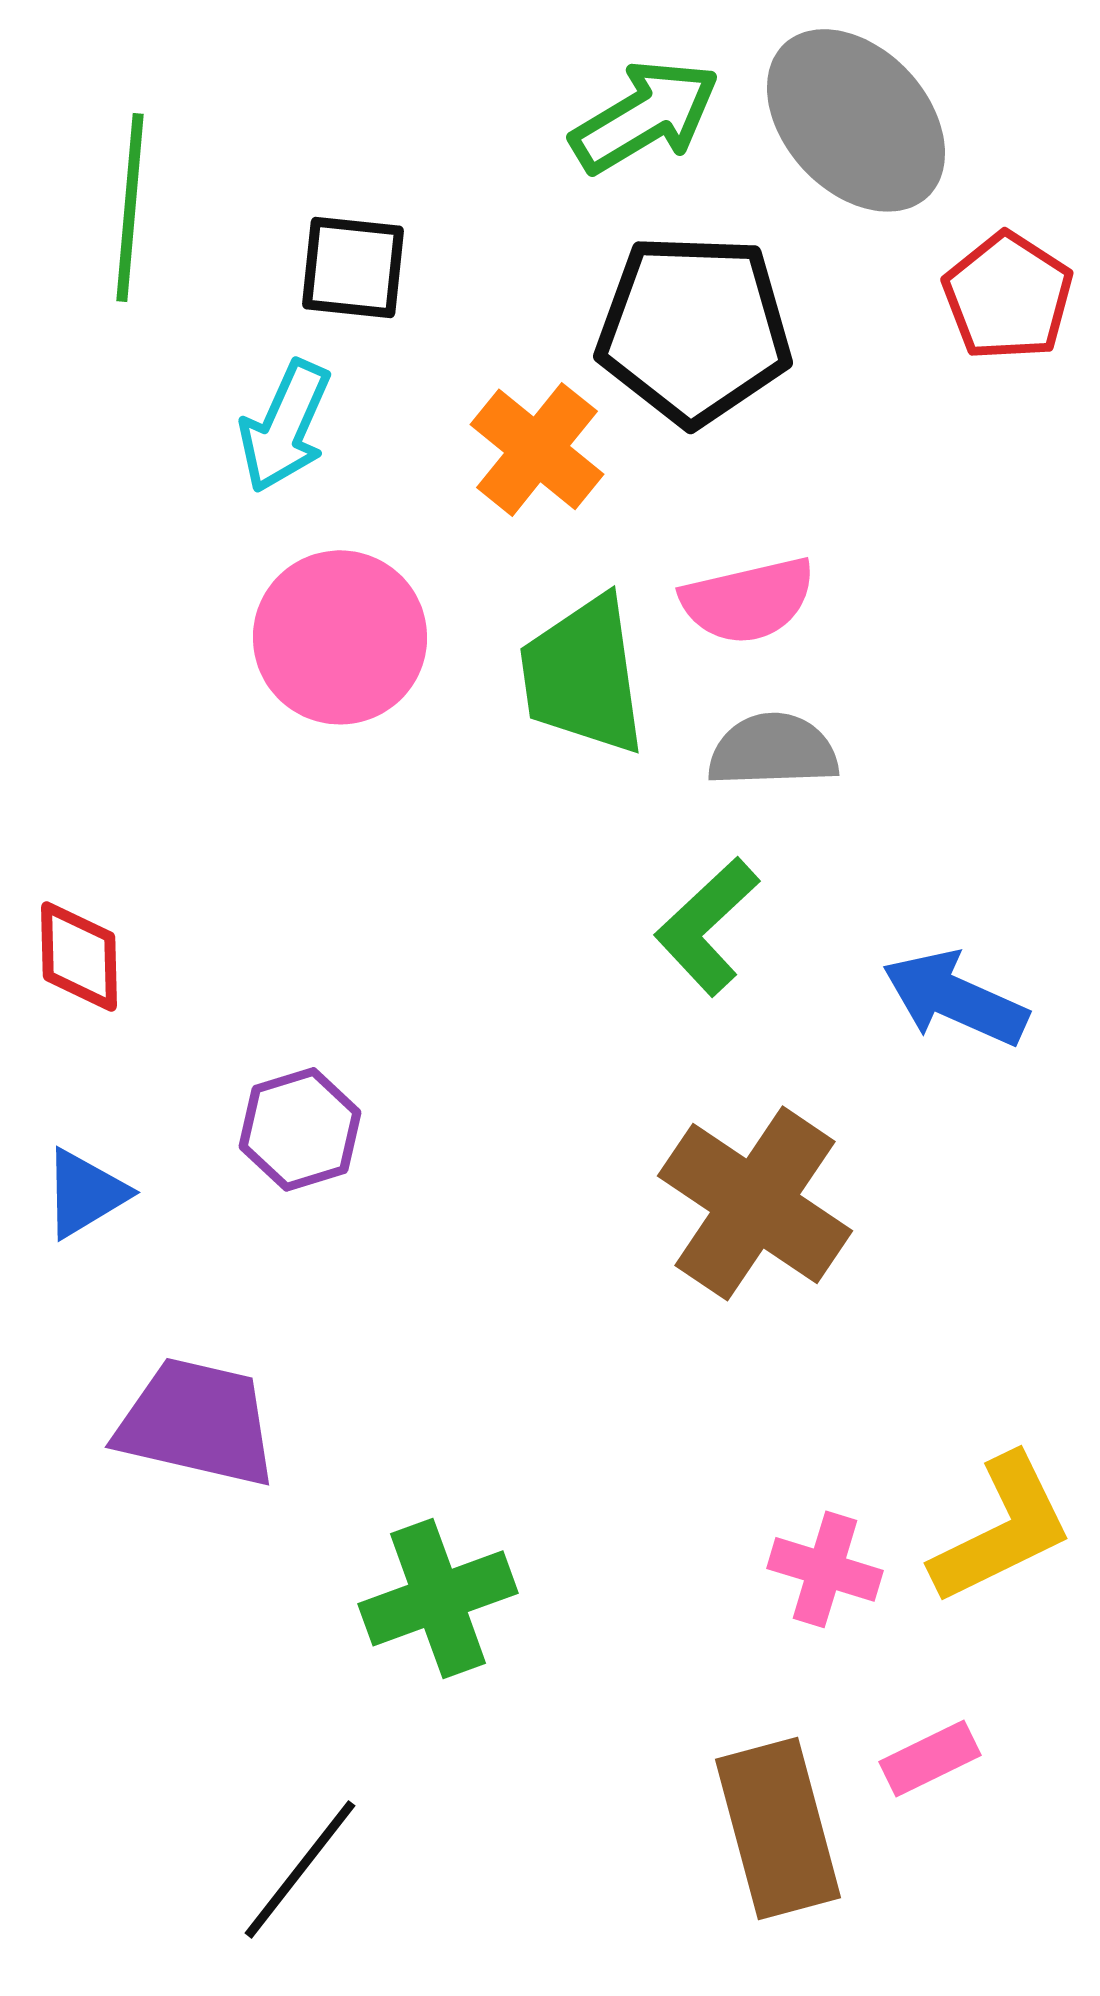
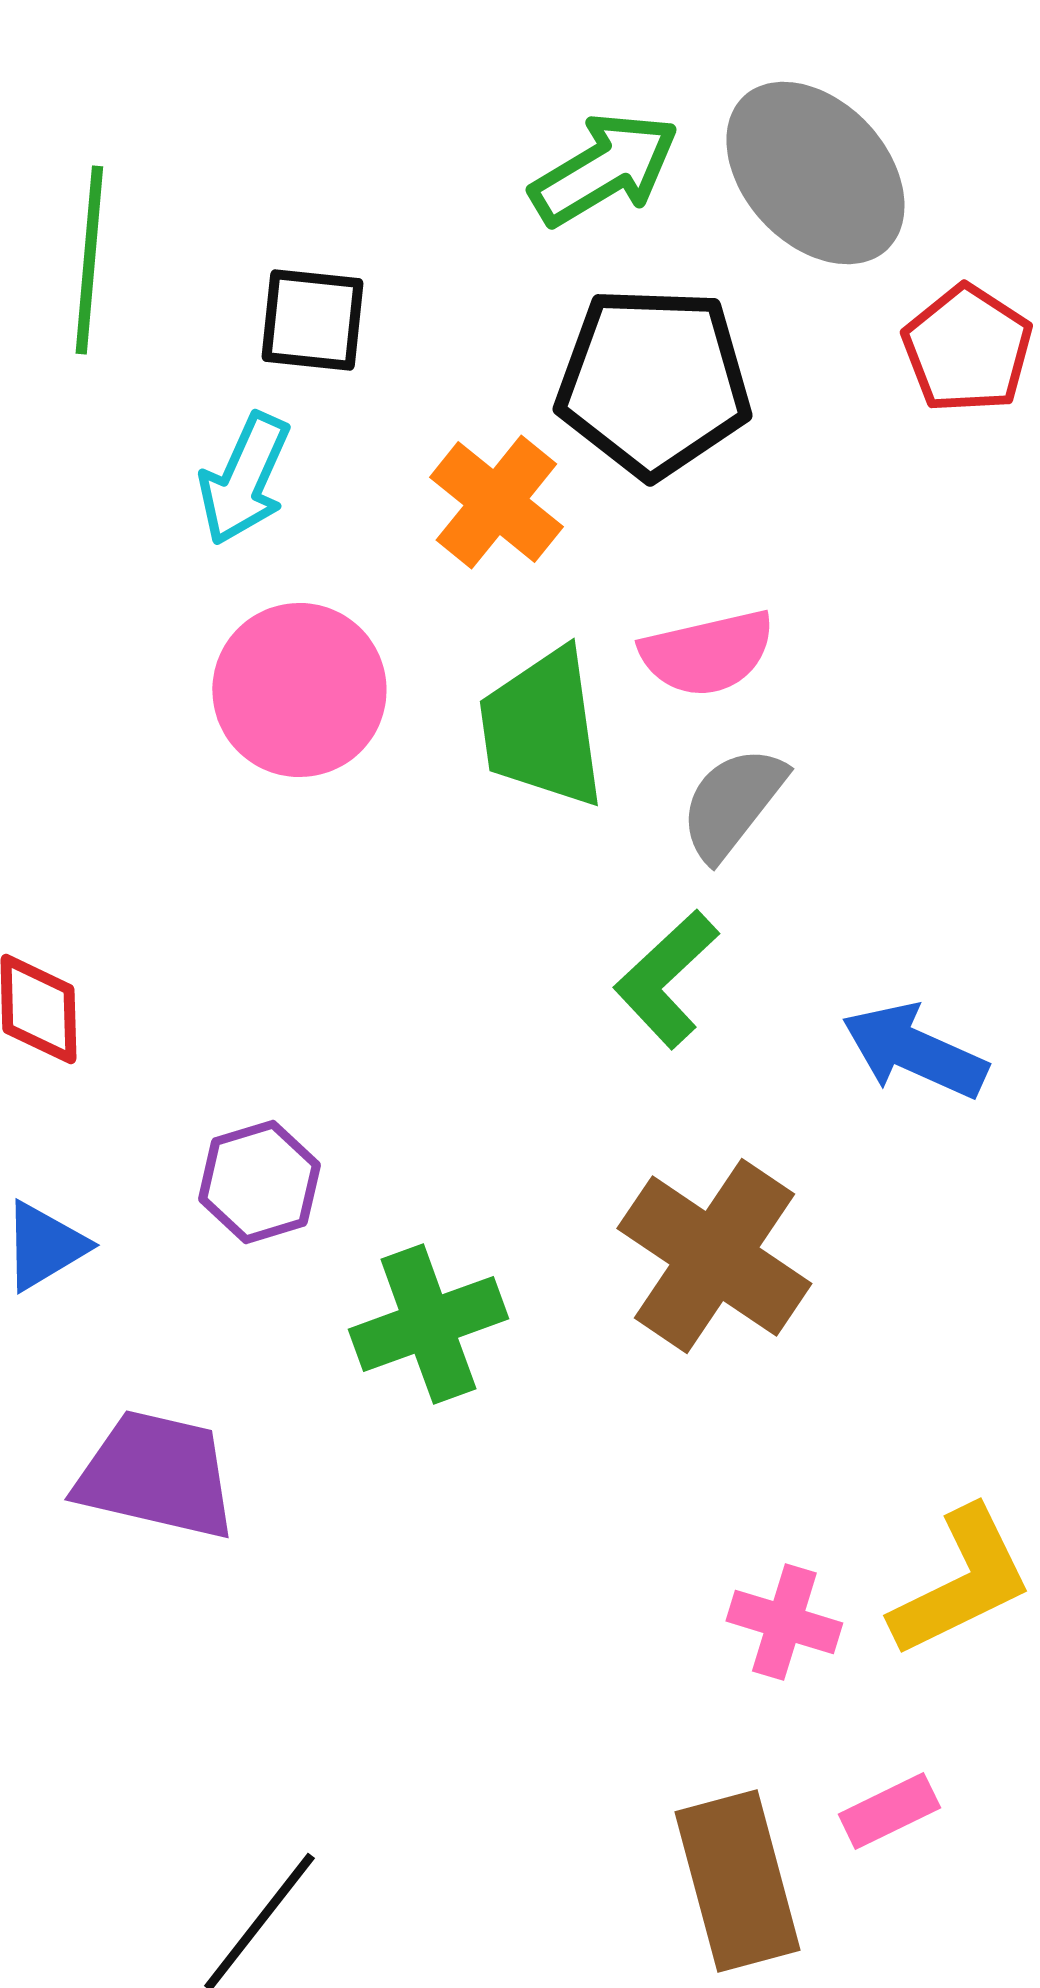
gray semicircle: (773, 750) -> (732, 803), turned -50
green cross: (438, 1598) -> (428, 1324), moved

